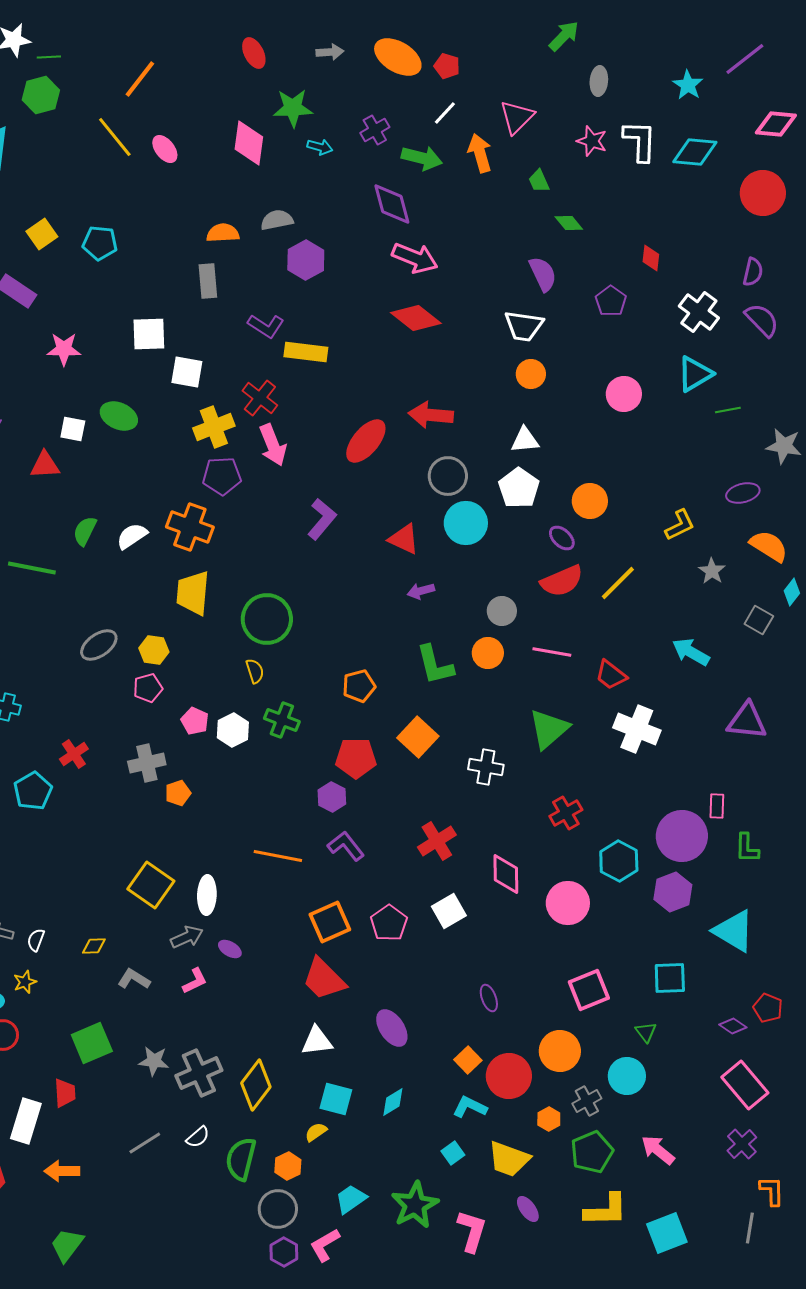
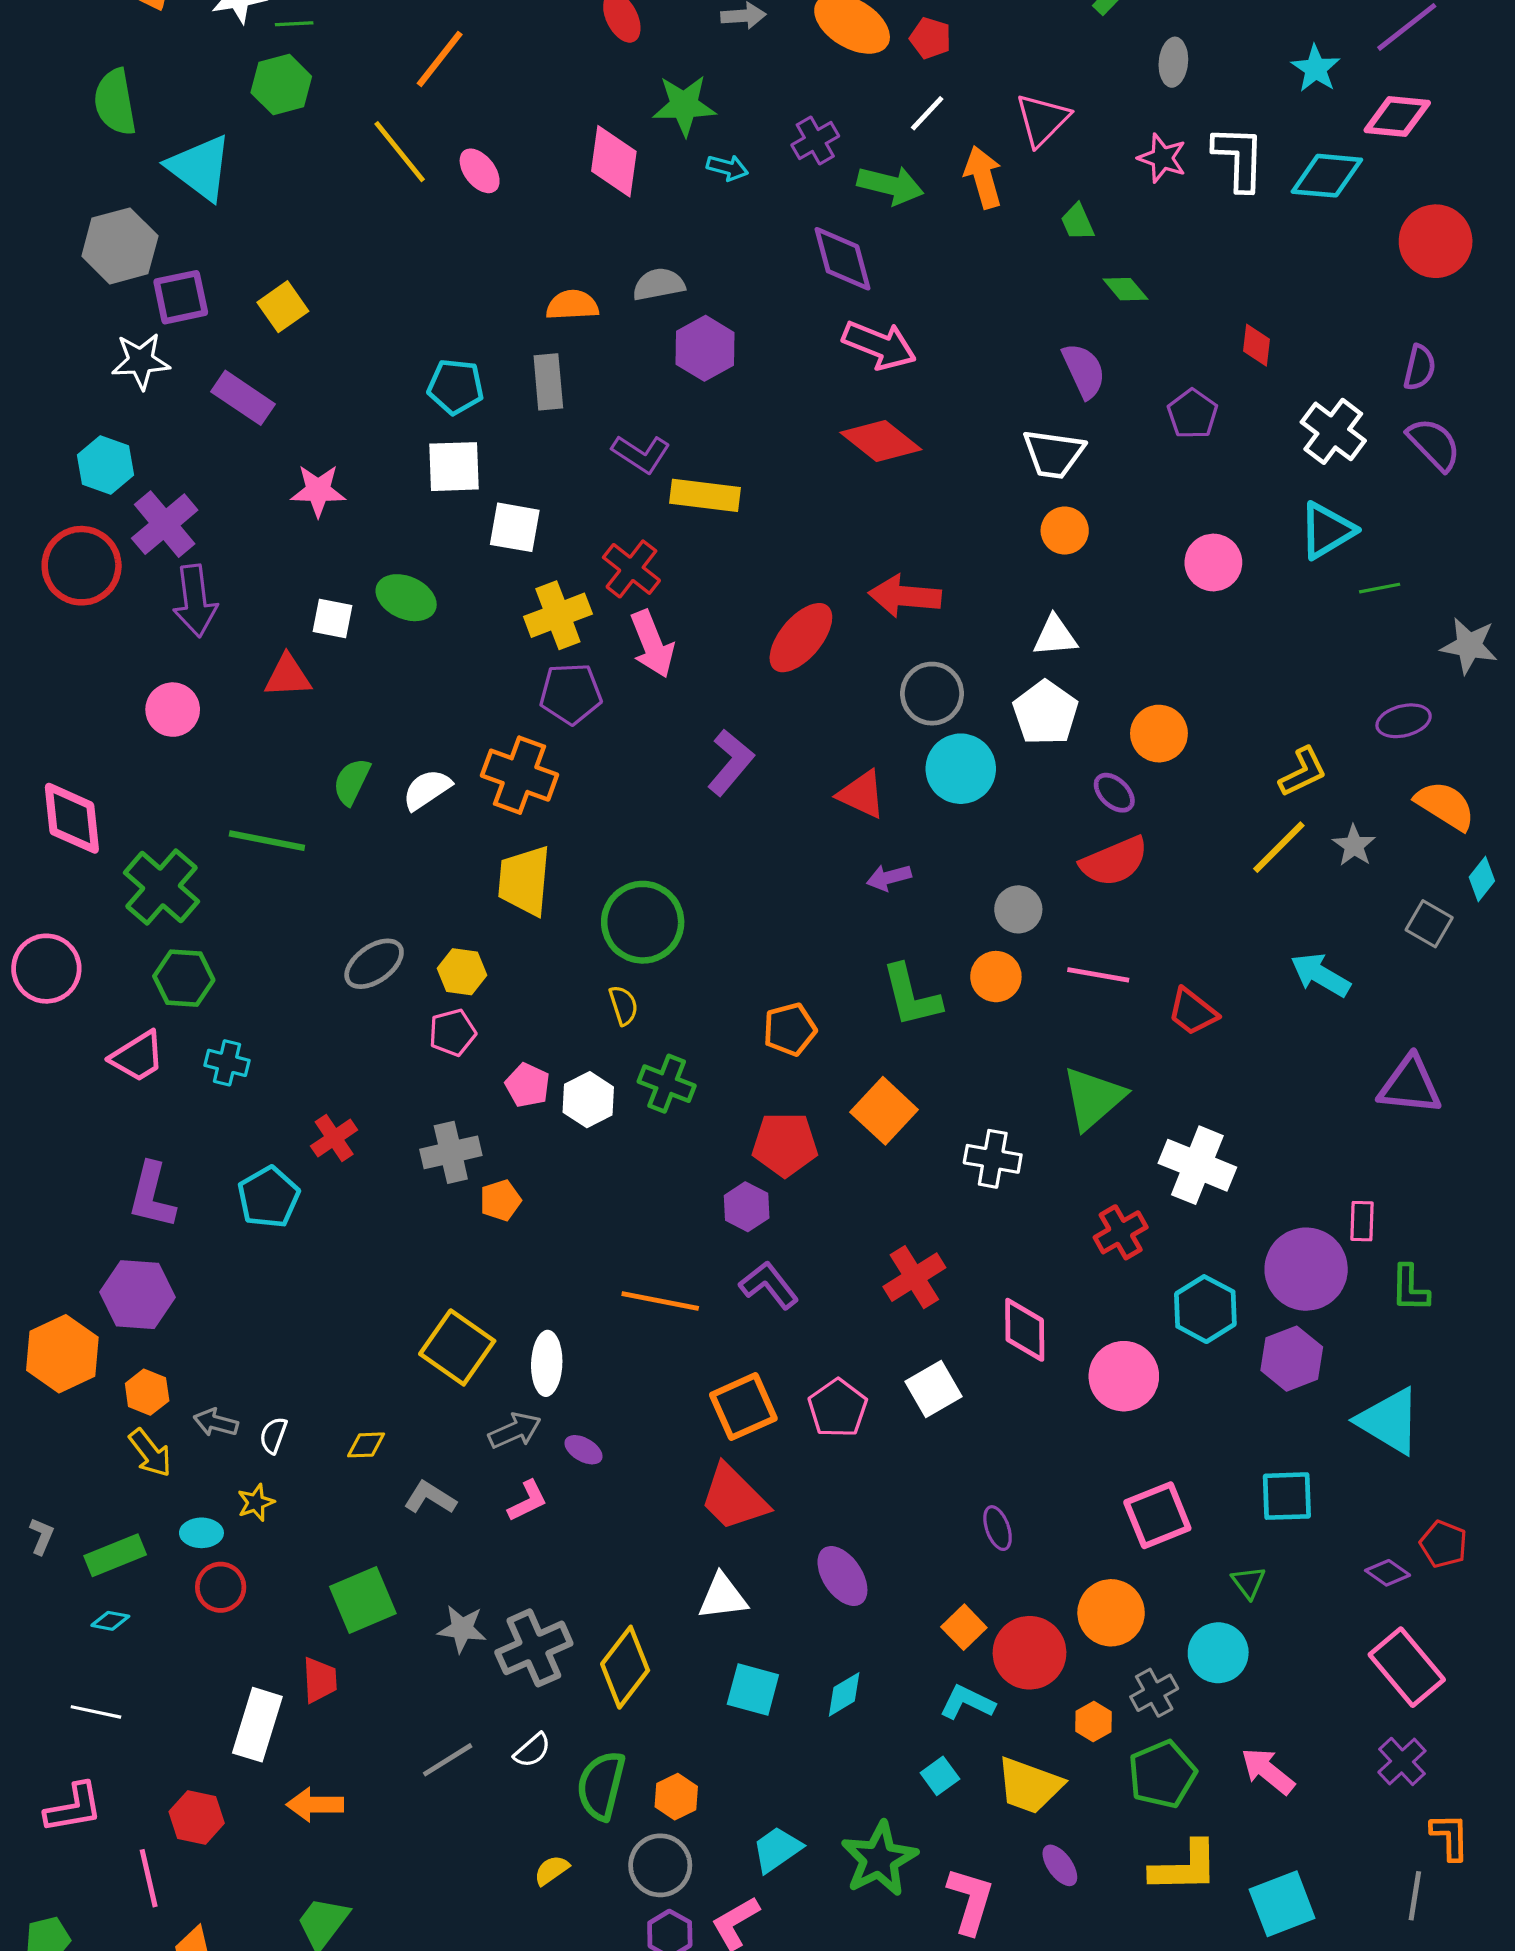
pink diamond: (776, 124) -> (1397, 116), moved
cyan pentagon: (100, 243) -> (456, 387), moved
yellow line: (618, 583) -> (1279, 847), moved
white cross: (637, 729) -> (1197, 1165), moved
yellow semicircle: (316, 1132) -> (552, 1870), moved

